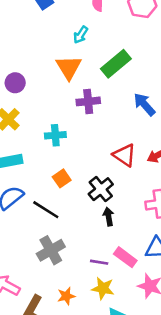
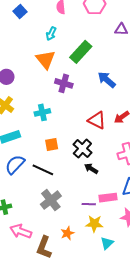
purple cross: (88, 101) -> (64, 83), turned 30
orange square: (62, 178) -> (52, 144), turned 32
black arrow: (109, 217) -> (91, 169), turned -40
pink rectangle: (125, 257) -> (108, 198), turned -36

